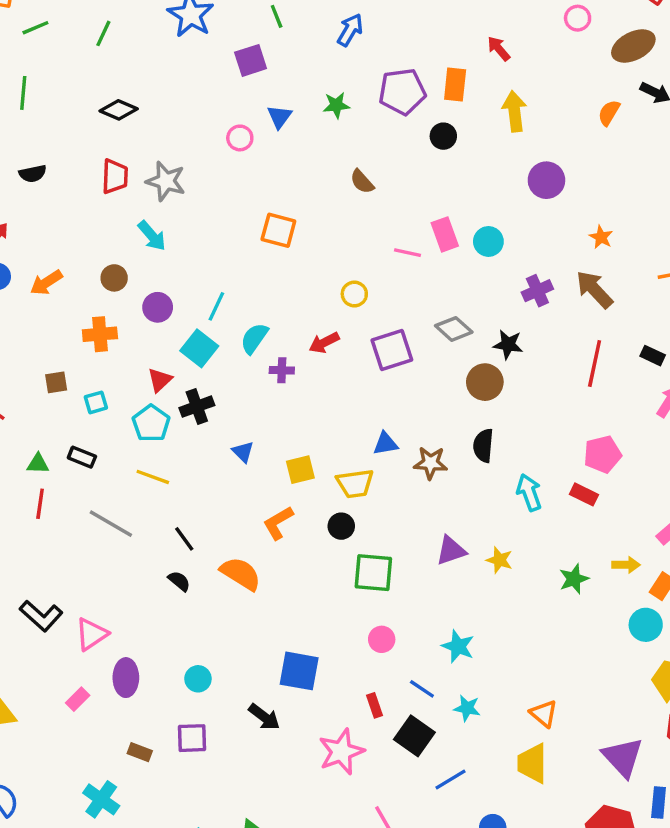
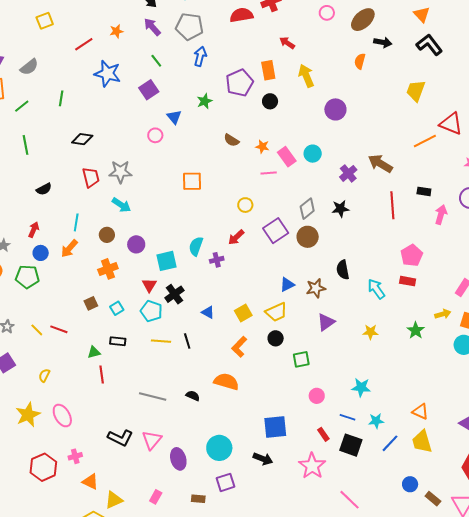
orange star: (601, 237) -> (262, 147), moved
cyan line: (216, 306) -> (76, 222), moved
gray diamond: (454, 329) -> (307, 209), turned -65
cyan square: (199, 348) -> (166, 261), turned -35
brown circle: (485, 382) -> (308, 237), moved
gray line: (111, 524) -> (153, 397), moved
black line: (184, 539) -> (187, 341), moved, turned 35
purple triangle: (451, 551) -> (326, 322), moved
green square: (373, 573) -> (301, 359), size x0.7
cyan circle: (198, 679) -> (219, 448), size x1.6
pink rectangle: (78, 699) -> (156, 497), moved
blue line: (450, 780) -> (390, 443), moved

